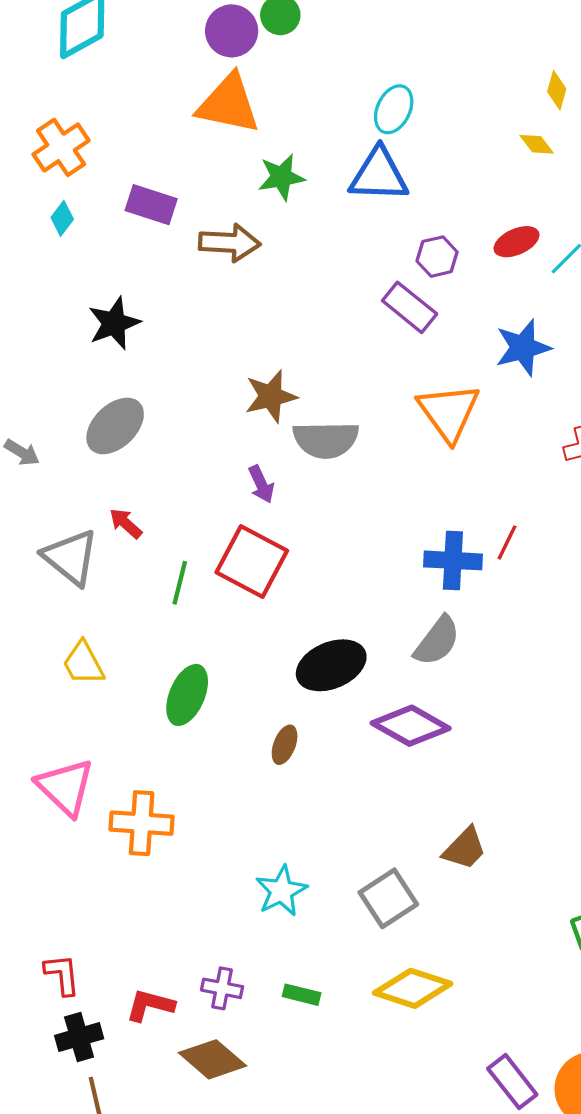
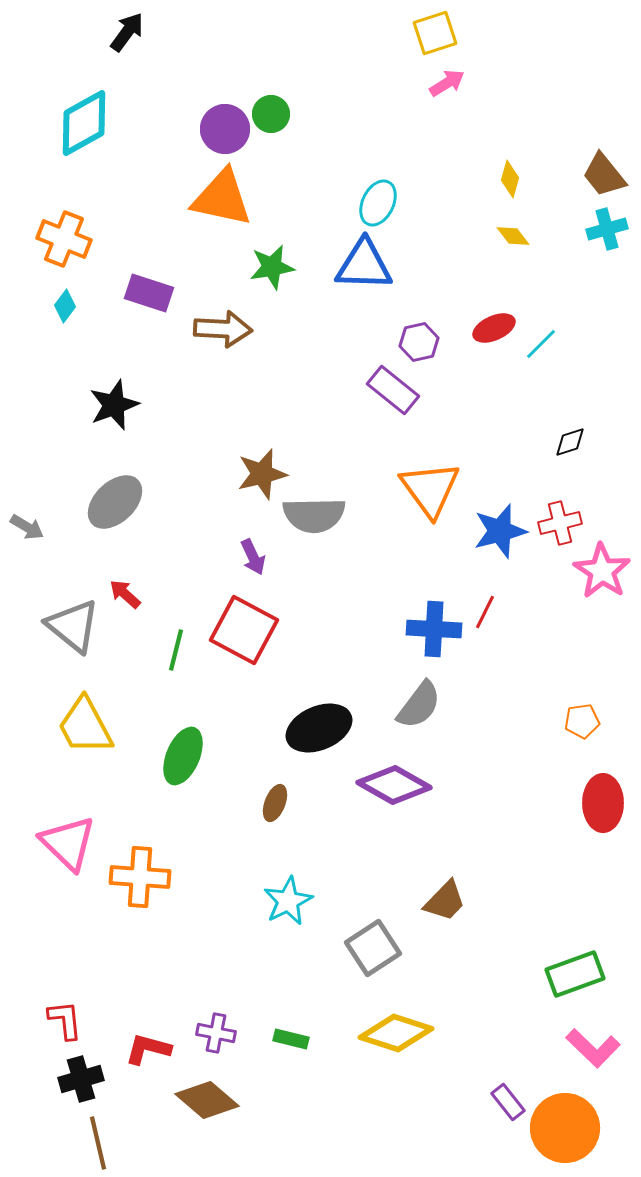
yellow diamond: (557, 90) -> (510, 179), moved
orange cross: (61, 147) -> (64, 239), turned -34
blue star: (523, 348) -> (500, 531), moved
yellow trapezoid: (83, 663) -> (85, 726), size x1.4
cyan star: (281, 891) -> (288, 901), moved
purple rectangle: (512, 1082) -> (508, 1102), moved, size x0.7

